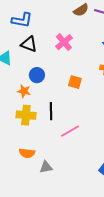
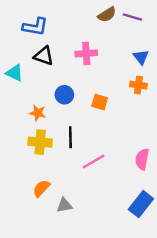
pink cross: (64, 42) -> (86, 53), turned 36
blue circle: (37, 75) -> (64, 95), moved
orange semicircle: (27, 153) -> (41, 188), turned 126

